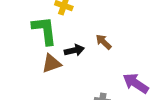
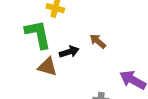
brown triangle: (51, 64) -> (47, 67), turned 40

